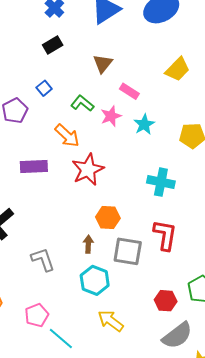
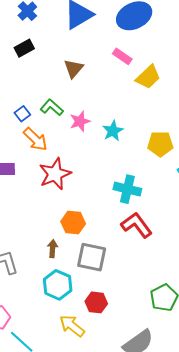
blue square: (44, 88) -> (22, 114), moved
pink rectangle: (129, 91) -> (122, 56), moved
red L-shape: (165, 235) -> (137, 225), moved, turned -48
red hexagon: (166, 301) -> (96, 302), moved

